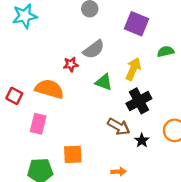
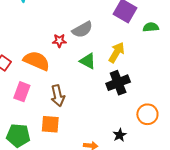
green semicircle: (166, 51) -> (151, 27), moved
brown arrow: (119, 127) -> (58, 96), moved, turned 40
black star: (142, 140) -> (120, 135), moved

